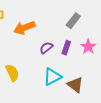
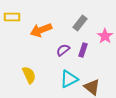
gray rectangle: (73, 21) -> (80, 23), moved
pink star: (88, 47) -> (105, 36), moved

